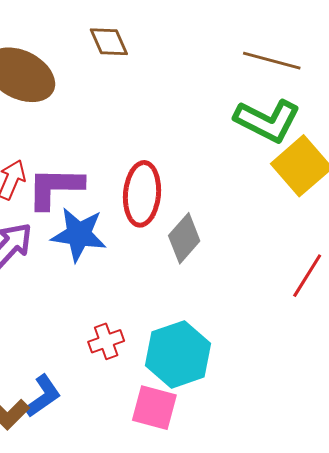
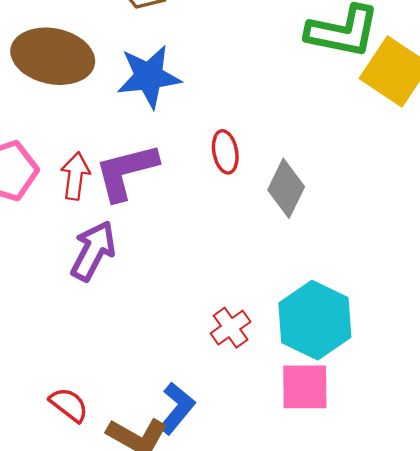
red ellipse: (142, 194) -> (225, 152), size x0.6
blue star: (79, 234) -> (149, 76), moved

